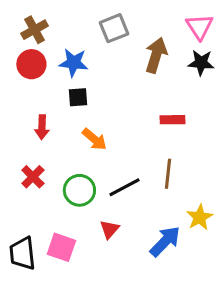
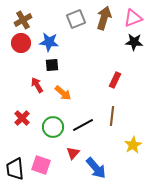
pink triangle: (200, 27) -> (133, 18), turned 42
brown arrow: (156, 55) -> (104, 18), moved
red rectangle: (173, 120) -> (115, 80), turned -63
red arrow: (42, 127) -> (37, 85), moved, turned 147
blue arrow: (165, 241) -> (96, 168), moved, turned 95

